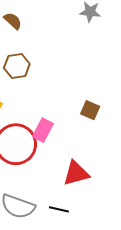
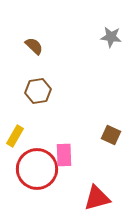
pink rectangle: (43, 130) -> (64, 155), turned -30

